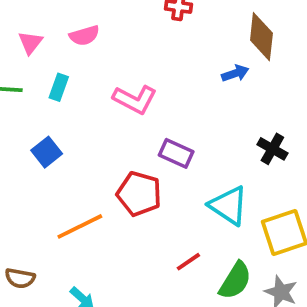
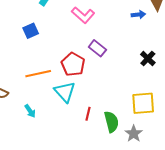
cyan triangle: (229, 206) -> (65, 92), moved
red line: (188, 262) -> (88, 114), moved, turned -56
green semicircle: (235, 281) -> (111, 122), turned -60

